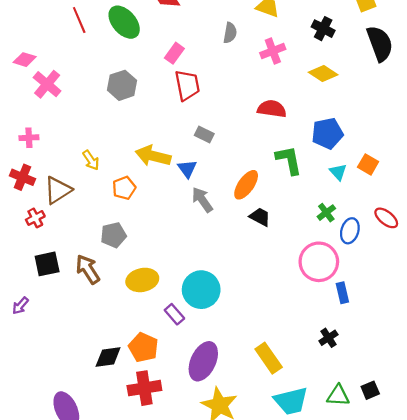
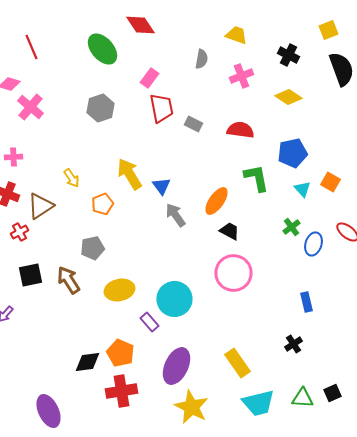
red line: (79, 20) -> (32, 47), moved
gray rectangle: (204, 134) -> (194, 124), moved
yellow arrow: (153, 156) -> (130, 174), turned 44
pink circle: (319, 262) -> (234, 273), moved

